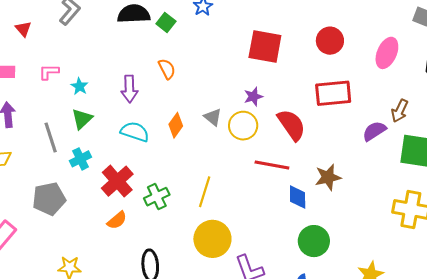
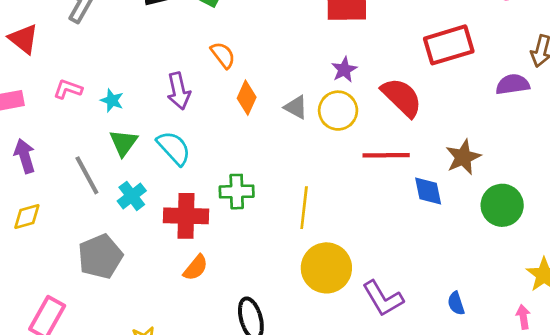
red triangle: (23, 29) -> (23, 39), size x1.4
pink L-shape: (49, 72) -> (68, 89), turned 30
orange diamond: (176, 125) -> (247, 98), moved
purple semicircle: (374, 131) -> (513, 84), turned 35
cyan semicircle: (135, 132) -> (174, 148), moved, turned 40
red cross: (117, 181) -> (186, 216), turned -36
green cross: (157, 197) -> (237, 192), moved, turned 35
green circle: (314, 241) -> (502, 205), moved

